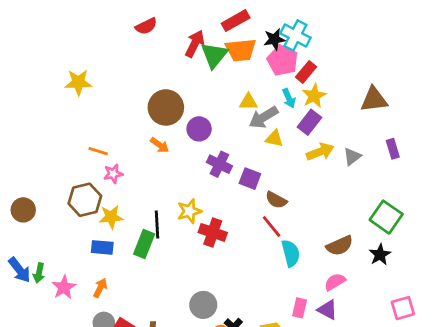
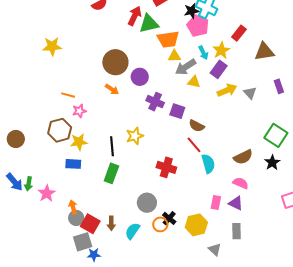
orange trapezoid: (241, 50) -> (168, 39), moved
green triangle: (214, 55) -> (149, 24), turned 40
red rectangle: (306, 72) -> (239, 33), moved
gray triangle: (352, 156) -> (250, 93), turned -32
red cross: (213, 232) -> (166, 167), moved
green rectangle: (144, 244) -> (111, 173), moved
pink semicircle: (335, 282) -> (241, 183), turned 56
orange arrow: (100, 288) -> (73, 207), moved, turned -40

